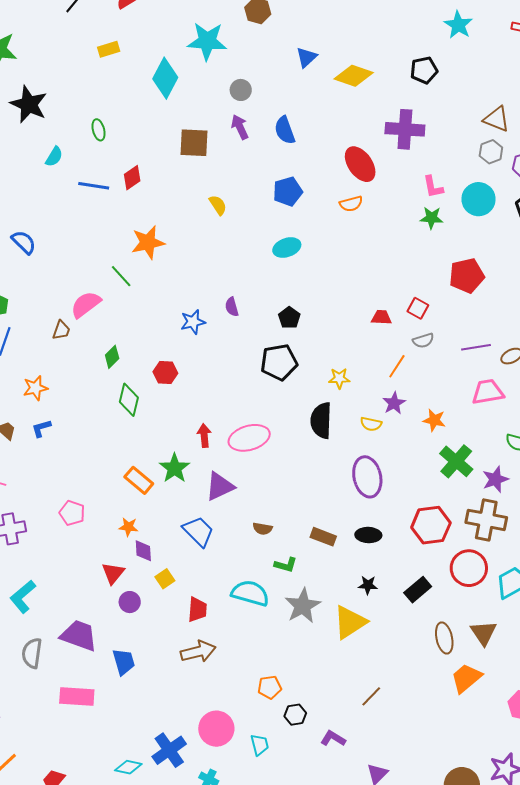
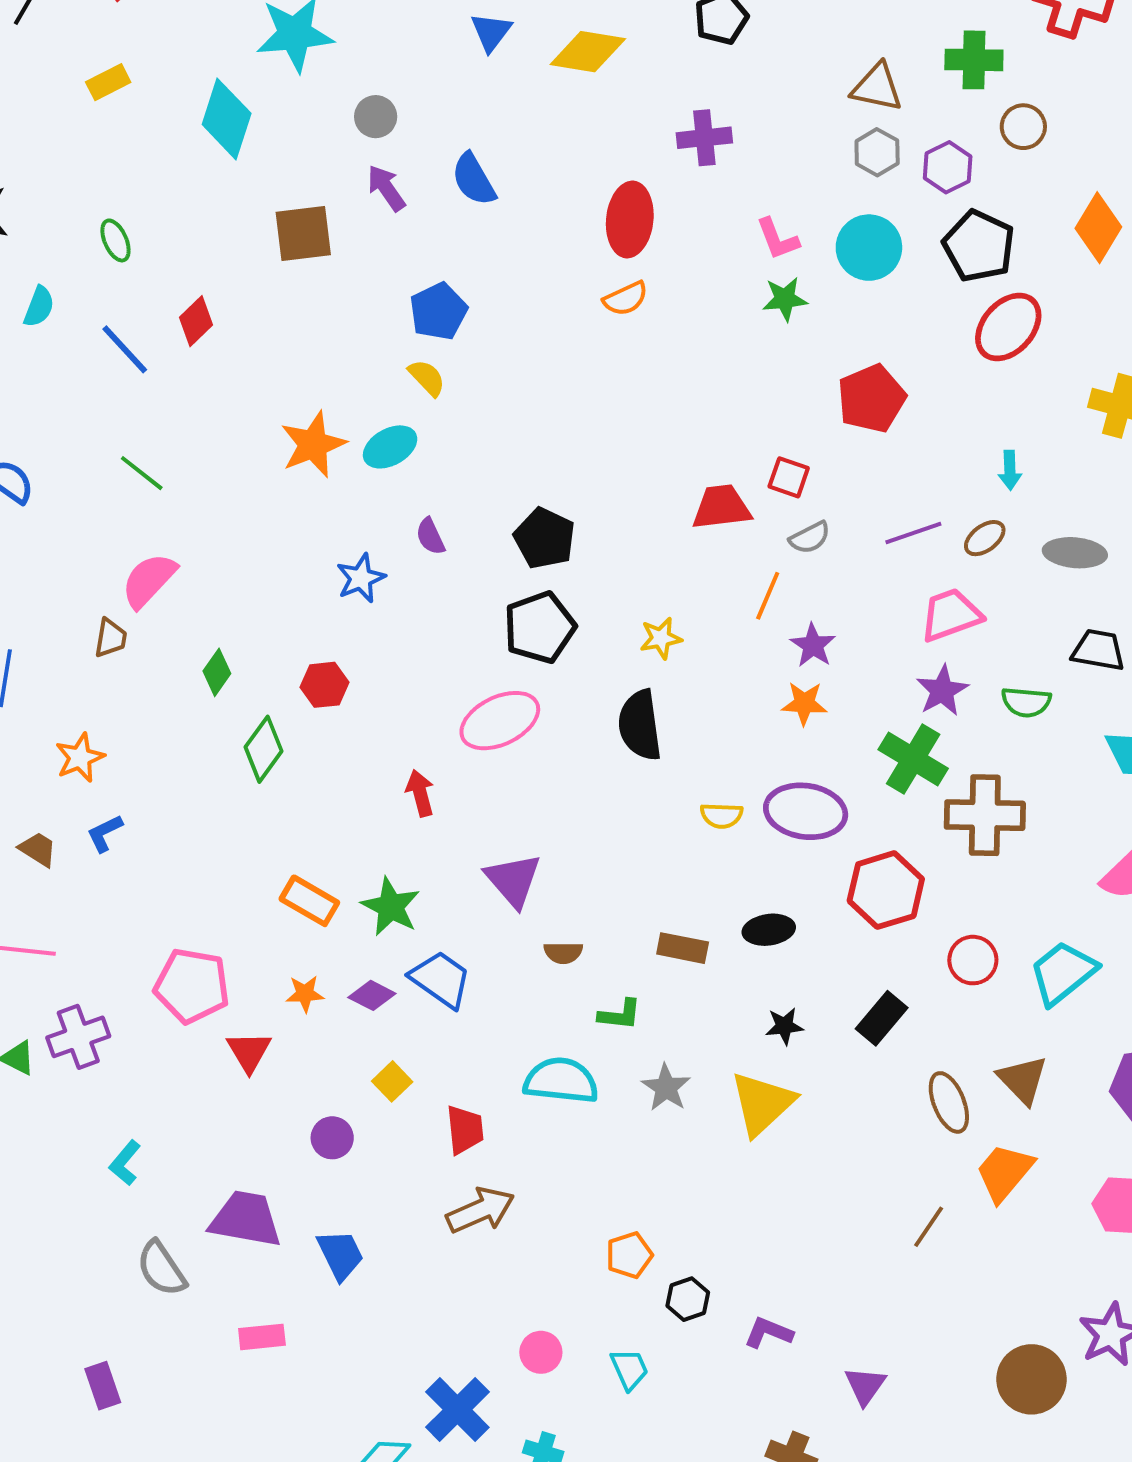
purple cross: (405, 129) -> (704, 138), size x0.7
red ellipse: (360, 164) -> (630, 219), turned 51
blue line: (94, 186) -> (125, 349), turned 48
blue pentagon: (288, 191) -> (438, 311), moved
yellow semicircle: (218, 205) -> (427, 378), moved
orange star: (148, 242) -> (313, 444), moved
cyan ellipse: (287, 248) -> (390, 447), moved
green line: (121, 276) -> (142, 473), moved
red trapezoid: (381, 317) -> (722, 507), size x1.5
black pentagon: (289, 318) -> (545, 538), size x1.4
green diamond: (129, 400) -> (264, 749), turned 32
purple star: (394, 403) -> (813, 645), moved
orange star: (434, 420) -> (804, 703), moved
yellow semicircle: (371, 424) -> (722, 816), moved
pink ellipse: (249, 438) -> (500, 721), moved
green star: (175, 468) -> (391, 907), moved
purple ellipse: (367, 477) -> (806, 811), moved, turned -60
purple star: (495, 479) -> (942, 691), moved
purple triangle: (220, 486) -> (513, 880), moved, turned -36
pink pentagon: (72, 513) -> (192, 986), size x1.5
brown cross: (486, 520) -> (985, 815), moved
purple diamond: (143, 551) -> (372, 995), moved, turned -50
red circle: (469, 568) -> (973, 960), size x0.7
red triangle: (113, 573) -> (249, 1052), moved
cyan L-shape: (23, 597) -> (125, 1163), size x0.7
gray star: (303, 606) -> (666, 1088), size x0.7
gray semicircle: (32, 653) -> (161, 1269), turned -32
pink rectangle: (77, 696) -> (262, 1337), size x0.7
brown line: (371, 696) -> (929, 1227), moved
pink circle: (216, 729) -> (541, 1352), size x0.6

